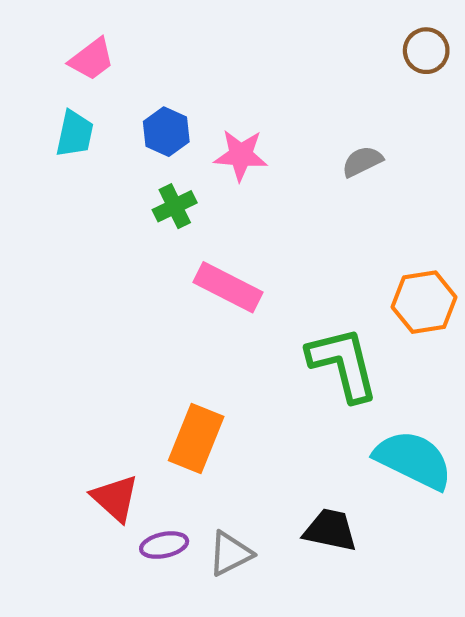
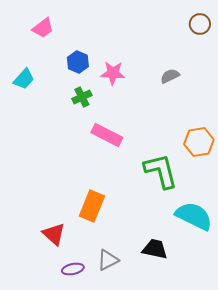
cyan trapezoid: (75, 134) -> (24, 79), moved, turned 30
purple ellipse: (164, 545) -> (73, 269), moved

